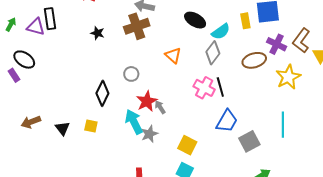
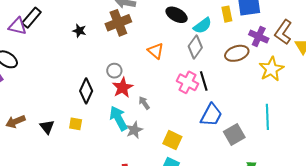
black rectangle: (50, 19) -> (31, 18), turned 50
red star: (147, 101) -> (123, 88), moved

